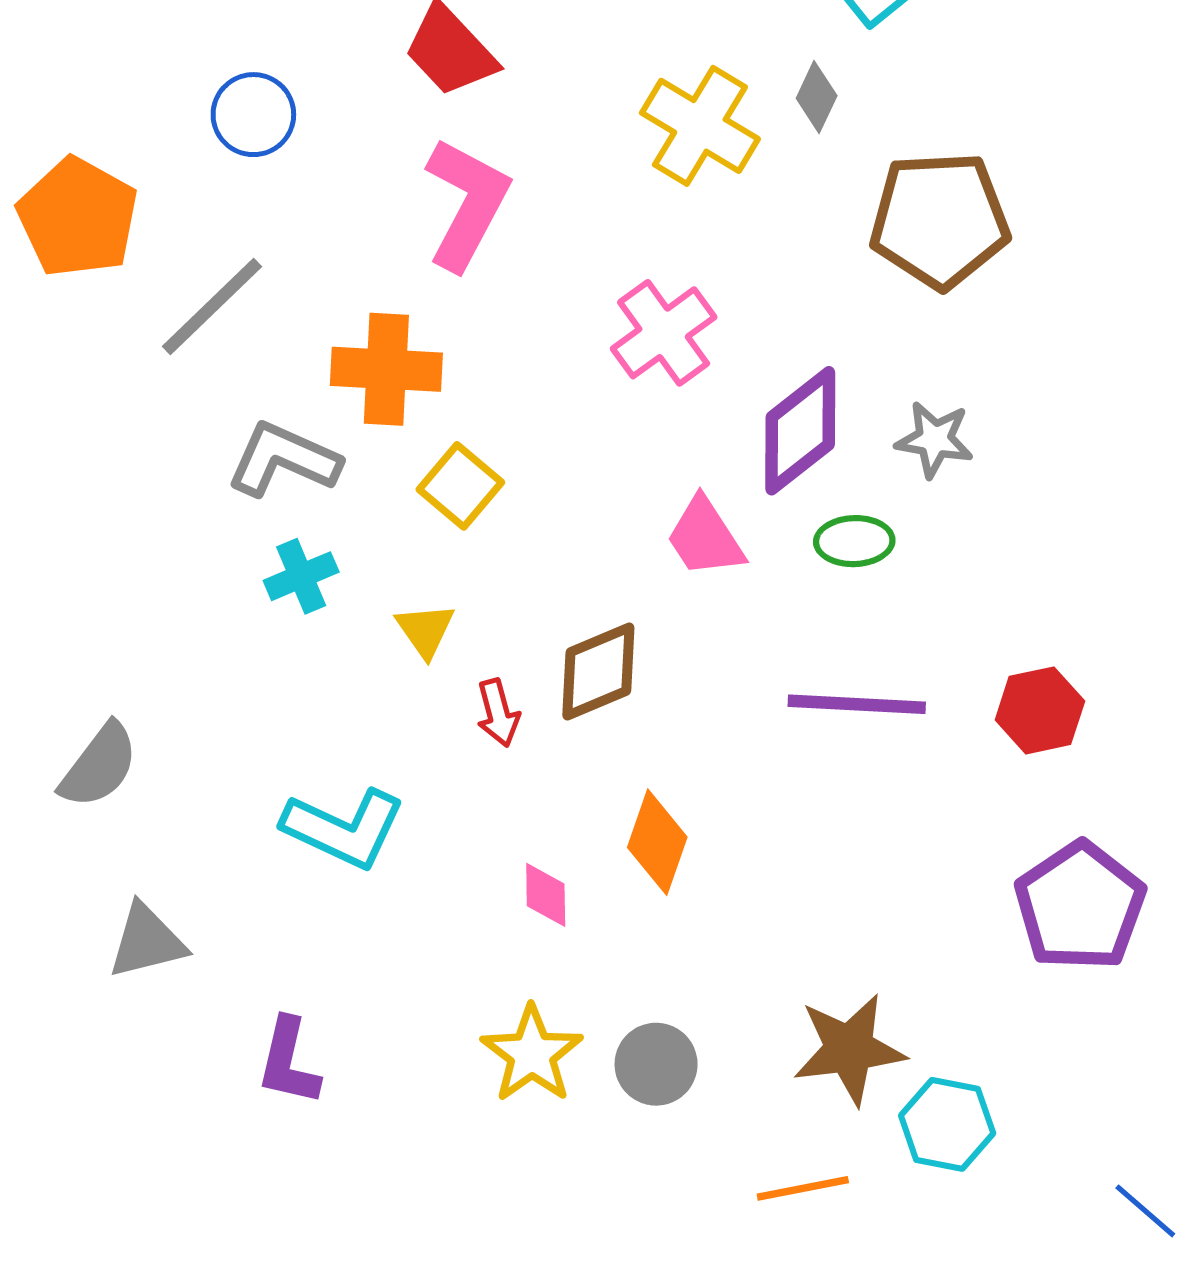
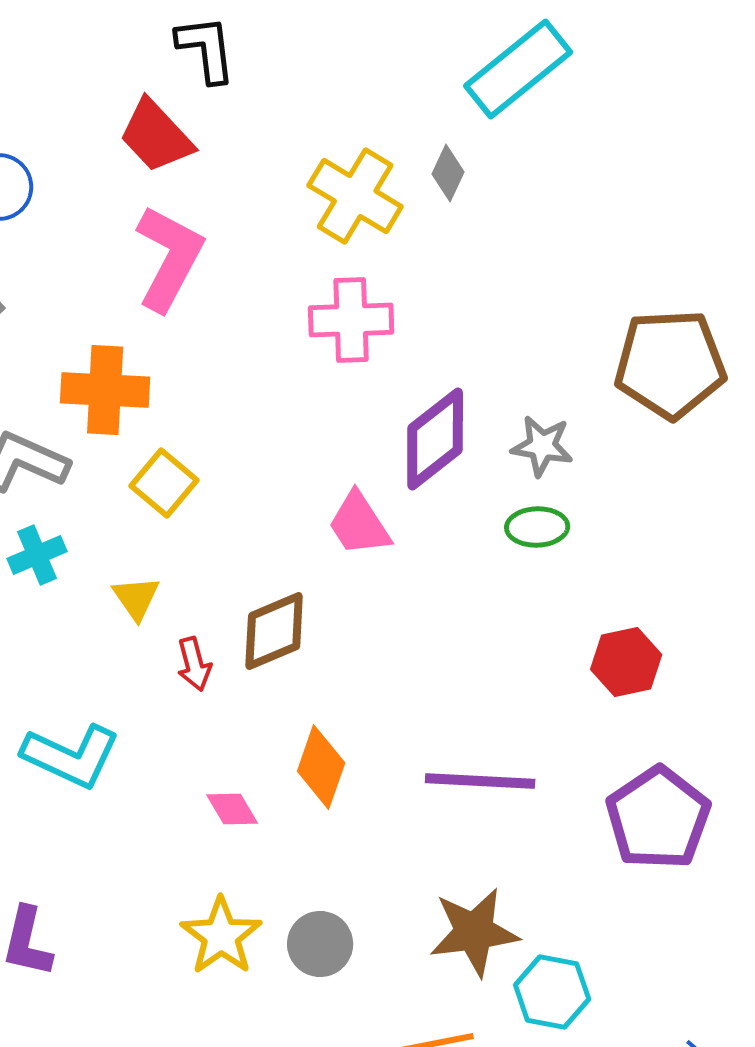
brown pentagon: (940, 220) -> (670, 364), moved
pink cross: (664, 333) -> (351, 320), moved, turned 34
green ellipse: (854, 541) -> (537, 527), moved
purple line: (857, 704) -> (480, 781), moved
pink diamond: (546, 895) -> (232, 809), turned -30

